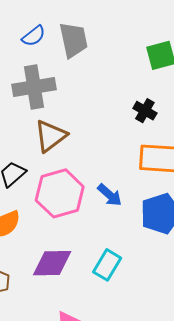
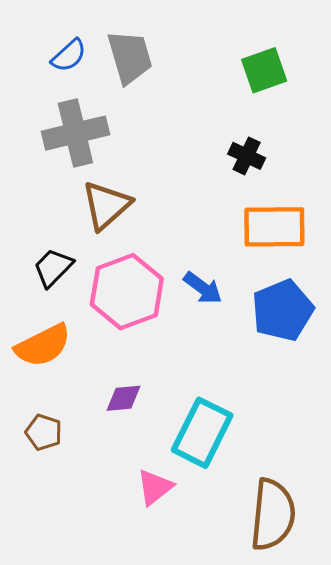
purple diamond: (52, 263) -> (124, 398), size x0.6
cyan rectangle: (107, 265) -> (202, 433), moved, size x1.4

